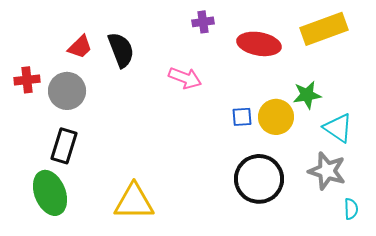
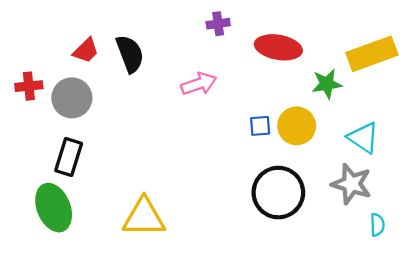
yellow rectangle: (324, 29) -> (372, 54), moved
pink arrow: (185, 78) -> (199, 84), turned -40
green star: (307, 95) -> (327, 84), moved

